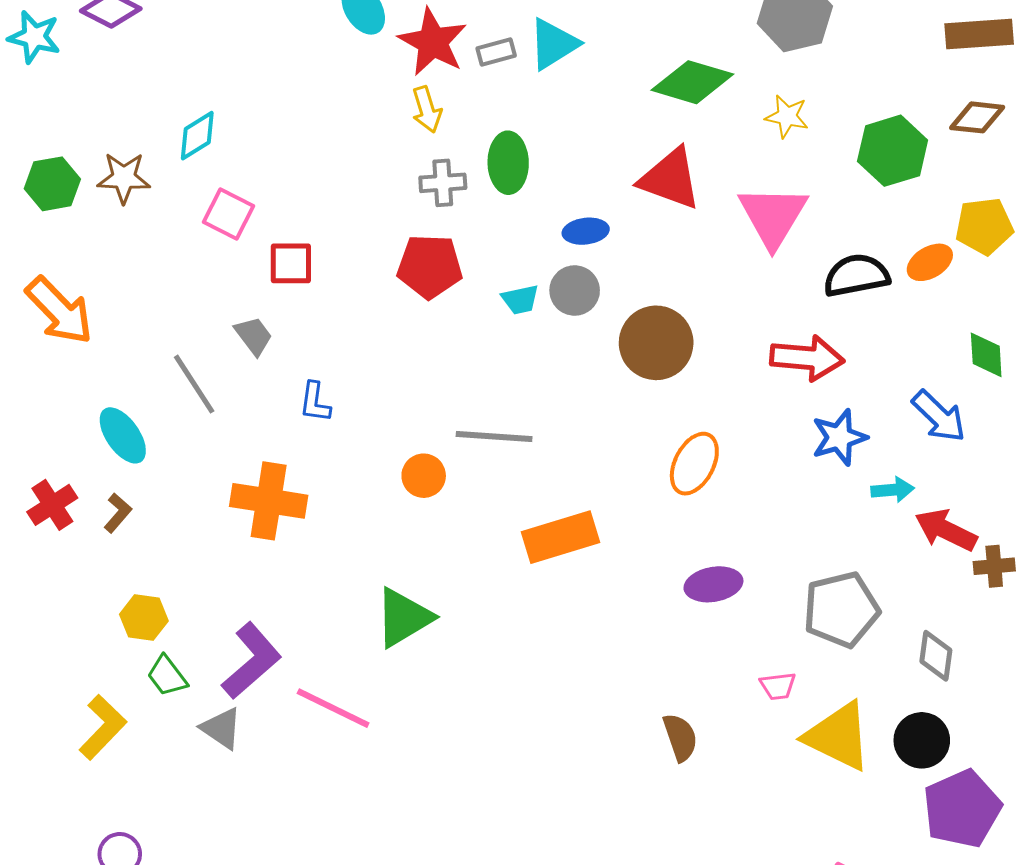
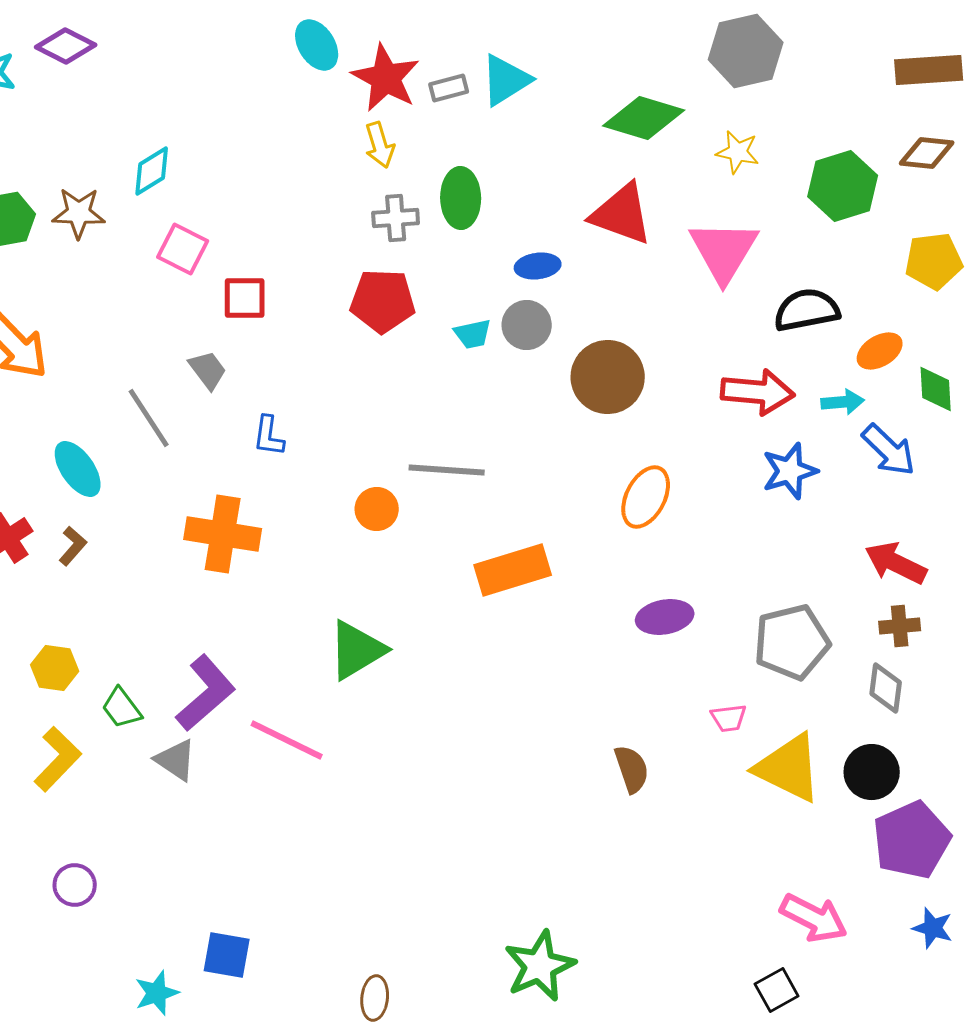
orange ellipse: (930, 262) -> (880, 351), moved
cyan arrow: (893, 490) -> (843, 402), moved
brown cross: (994, 566) -> (900, 626), moved
yellow hexagon: (144, 618) -> (55, 668), moved

